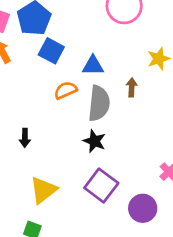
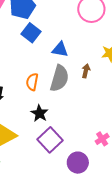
orange semicircle: (65, 90) -> (32, 82), moved, turned -66
black star: (94, 141) -> (39, 113), moved

